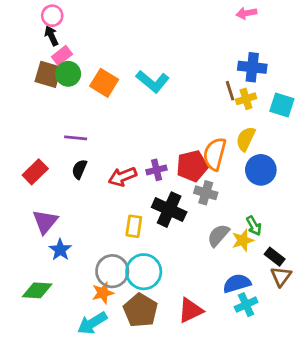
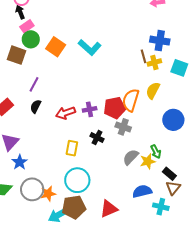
brown square: (48, 74) -> (16, 55), moved
purple line: (76, 138) -> (34, 84), turned -70
blue circle: (261, 170) -> (173, 120), moved
black cross: (169, 210) -> (97, 138), size x0.6
gray circle: (112, 271) -> (32, 189), moved
cyan cross: (246, 305) -> (161, 207), moved, turned 35
brown pentagon: (140, 310) -> (74, 207), turned 30
cyan arrow: (92, 323) -> (59, 215), moved

